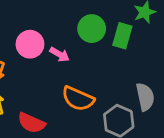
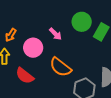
pink circle: (30, 44) -> (33, 48), moved

